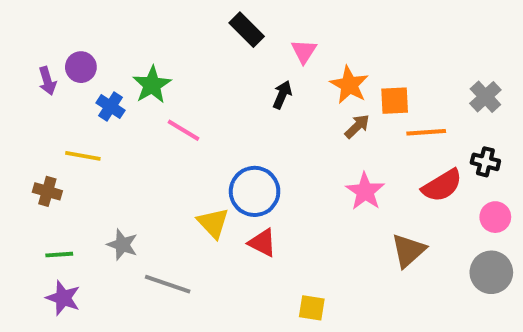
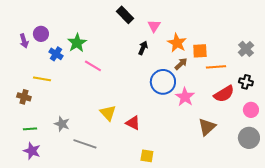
blue circle: (255, 191) -> (163, 82), moved
yellow square: (312, 308) -> (147, 156), moved

